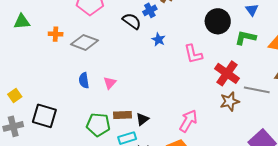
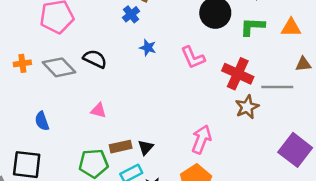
black semicircle: (132, 21) -> (95, 59), moved
gray diamond: (84, 42) -> (59, 67), turned 36
blue semicircle: (84, 80) -> (42, 121), moved
pink triangle: (110, 83) -> (98, 110), turned -48

